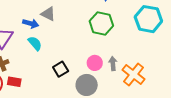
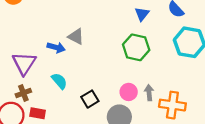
cyan semicircle: (35, 43) -> (59, 81), moved
orange cross: (133, 75) -> (172, 105), turned -30

